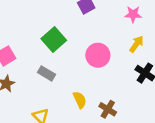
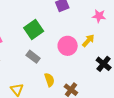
yellow arrow: (137, 44) -> (88, 41), moved
gray rectangle: (46, 73) -> (33, 57), moved

